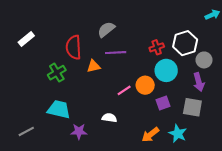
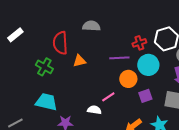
gray semicircle: (106, 29) -> (91, 26), turned 42
purple line: (116, 53) -> (119, 58), moved
green cross: (57, 73) -> (44, 67), turned -30
pink line: (124, 90) -> (108, 97), moved

